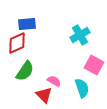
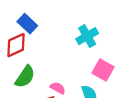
blue rectangle: (27, 24) -> (27, 24), turned 48

